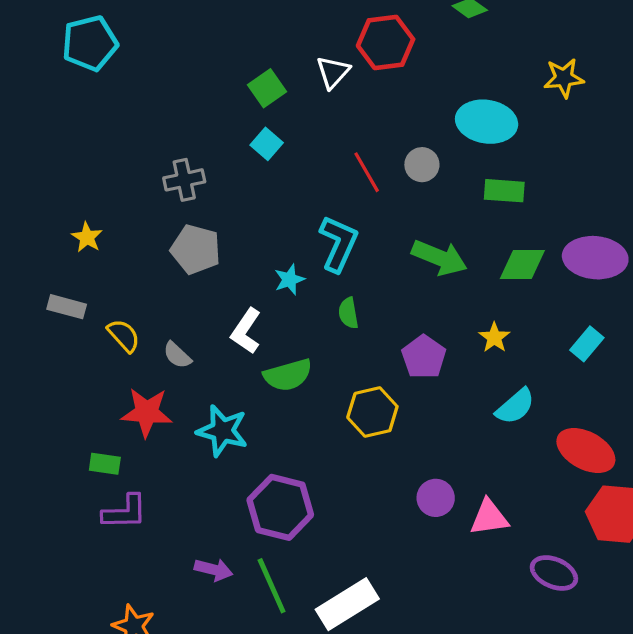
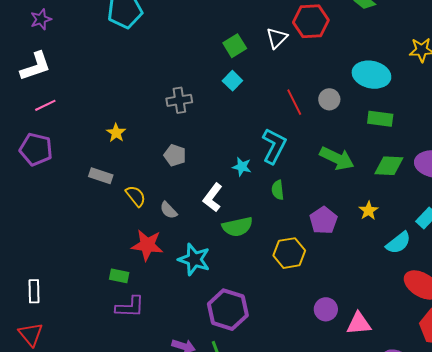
gray pentagon: (196, 249) -> (175, 155), moved, size x0.7
cyan star: (289, 279) -> (242, 167), turned 30
cyan semicircle: (515, 406) -> (398, 243), moved

